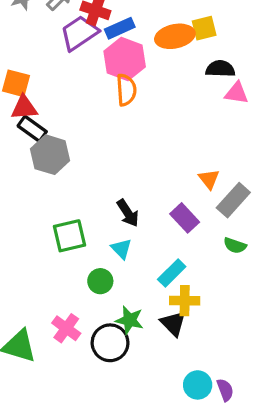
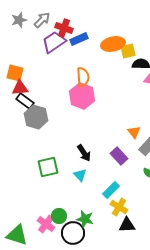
yellow square: (204, 28) -> (128, 51), moved
pink hexagon: (125, 59) -> (82, 96), moved
green circle: (100, 281) -> (59, 216), moved
yellow cross: (185, 301) -> (119, 207), turned 30
black triangle: (173, 323) -> (127, 225), moved, turned -48

